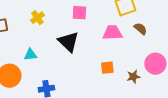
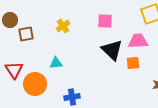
black triangle: (68, 42) -> (112, 50), moved
orange square: (107, 68) -> (133, 63), moved

